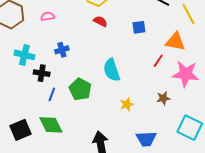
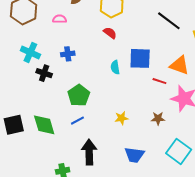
blue square: (139, 27) -> (140, 58), moved, size x1.6
red line: (158, 61) -> (159, 81), turned 64
cyan semicircle: (112, 70) -> (115, 67), moved, size x0.6
blue line: (52, 94) -> (77, 121), moved, turned 32

